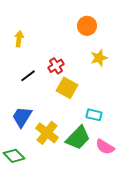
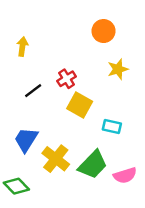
cyan rectangle: (94, 115) -> (112, 126), moved
pink semicircle: (105, 147) -> (125, 175), turned -48

